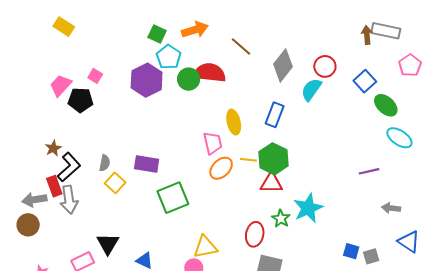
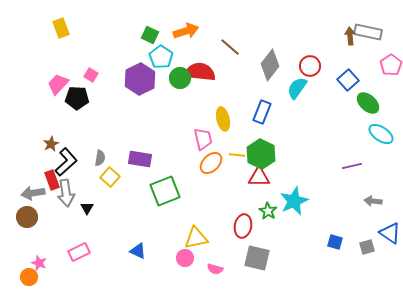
yellow rectangle: (64, 27) -> (61, 28), turned 36
black triangle: (108, 244) -> (87, 208), moved, size x0.6
gray square: (371, 256) -> (367, 247), moved

